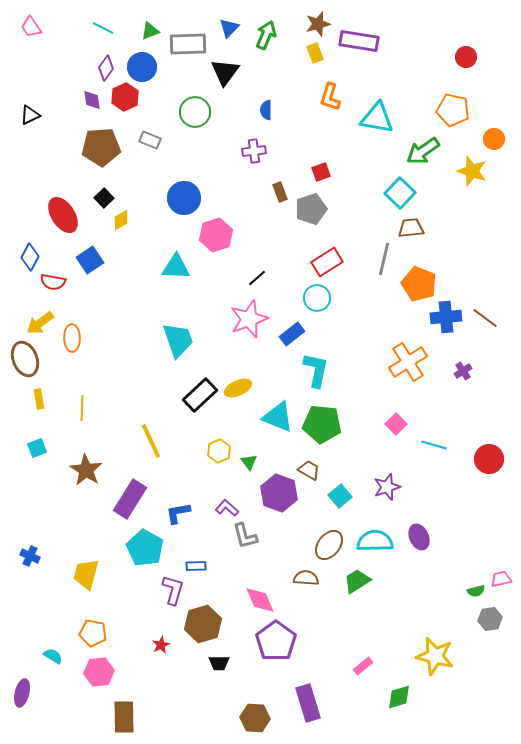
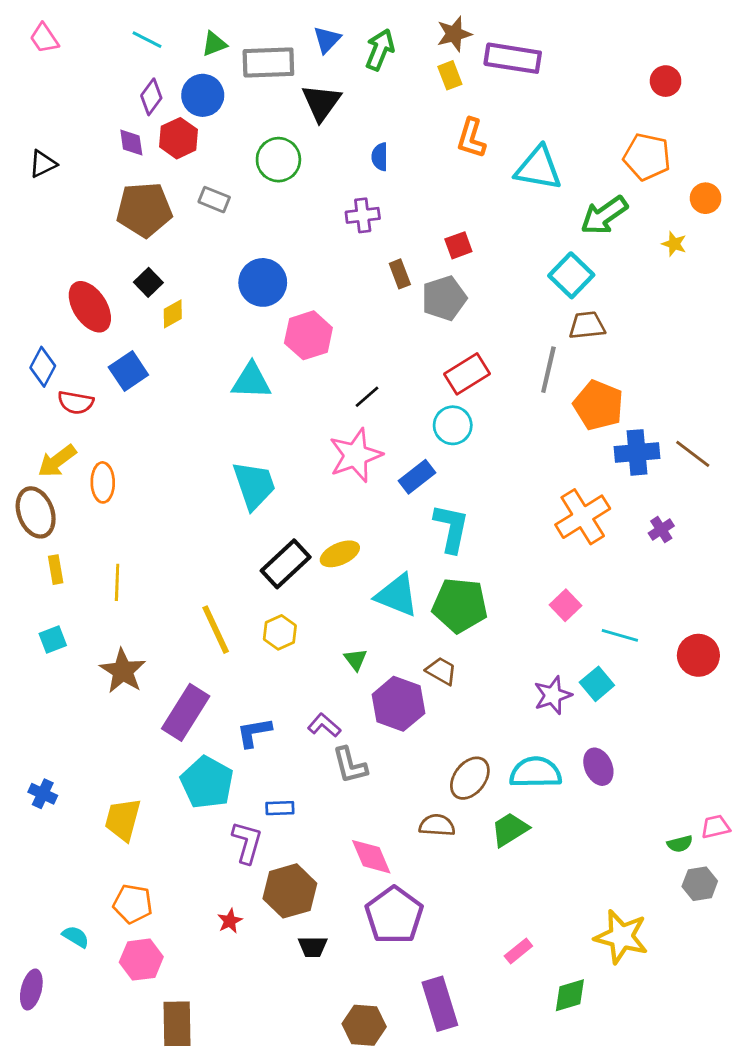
yellow star: (472, 171) -> (674, 244), size x0.6
yellow hexagon: (219, 451) -> (280, 632), moved
cyan square: (340, 496) -> (597, 684), moved

